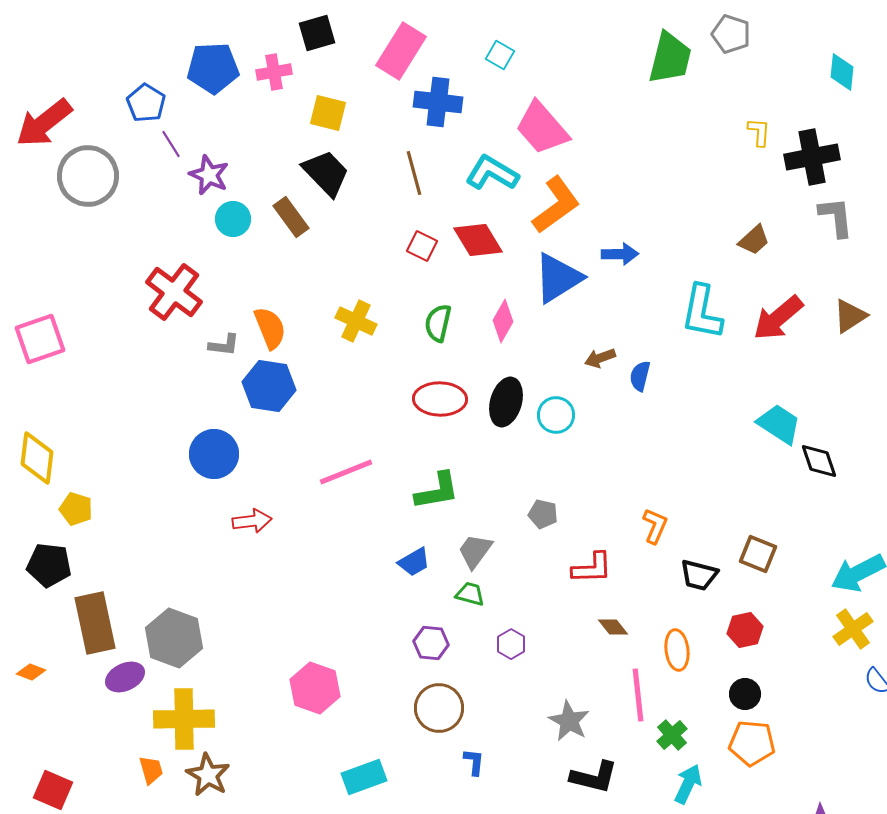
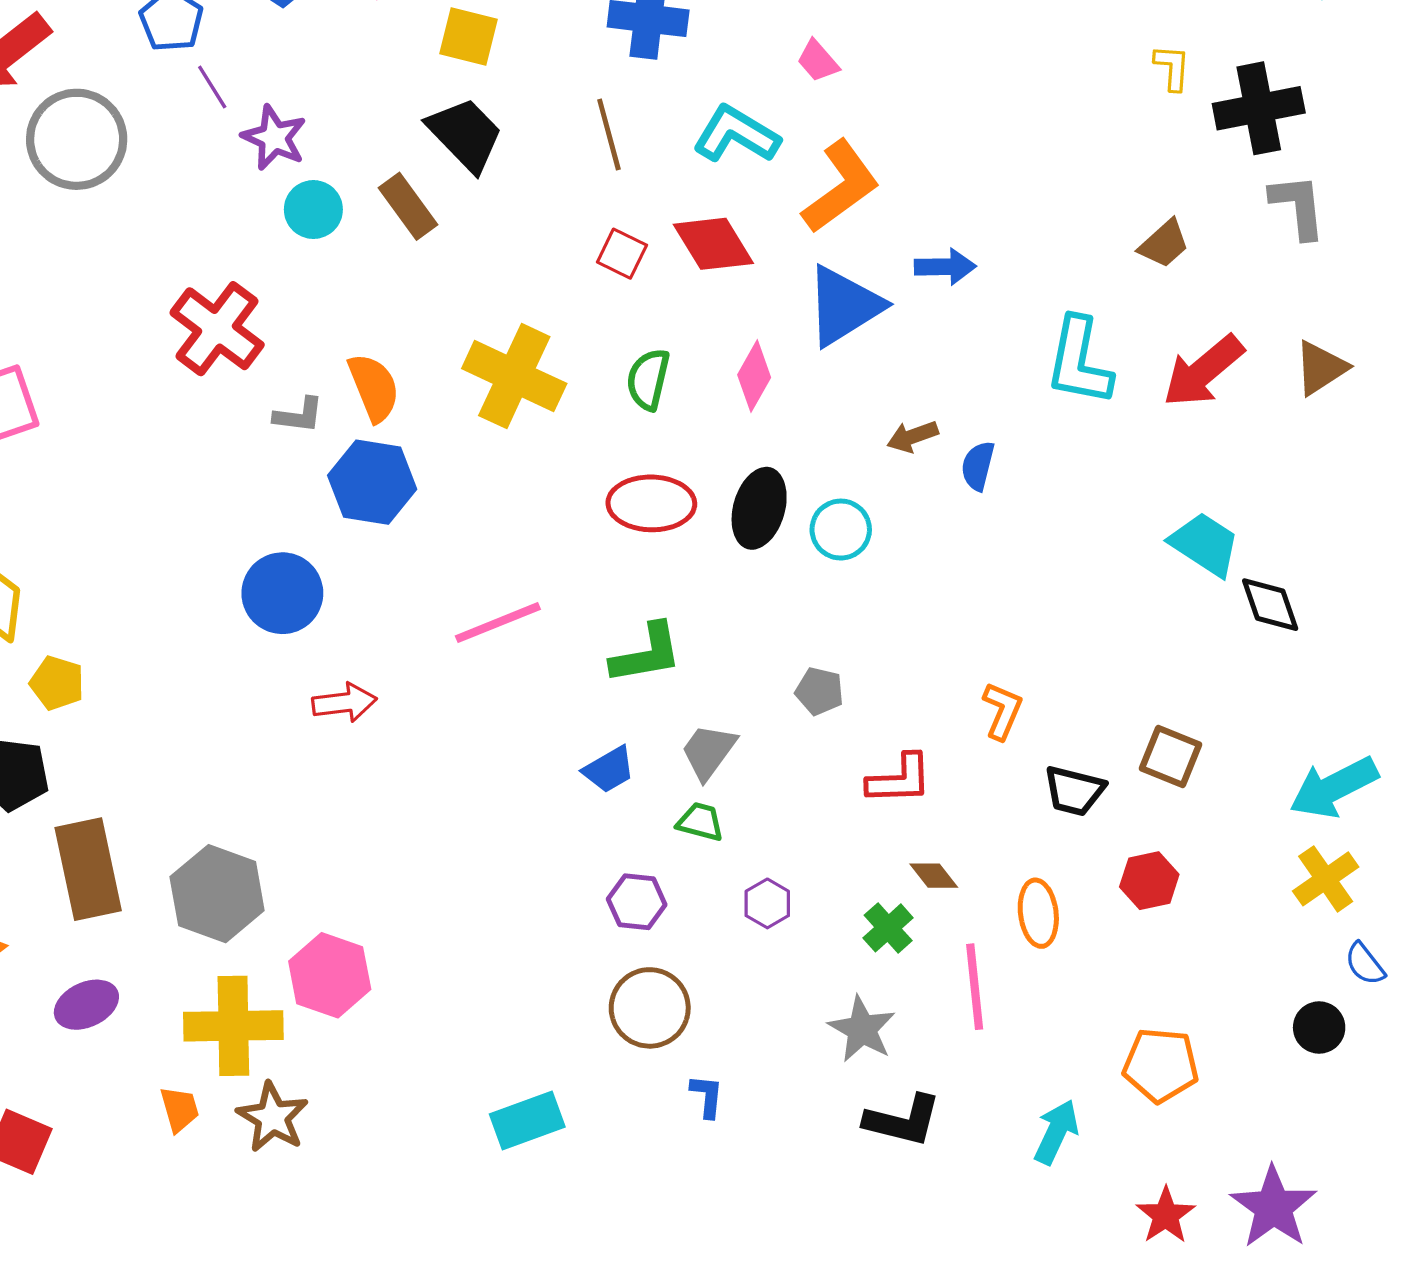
pink trapezoid: (542, 128) -> (818, 61), size x0.5
yellow cross: (356, 321) -> (514, 376), size x1.5
purple ellipse: (125, 677) -> (86, 1005), moved
pink hexagon: (315, 688) -> (330, 975), moved
black circle: (745, 694) -> (1319, 1028), moved
green cross: (672, 735) -> (888, 928), moved

